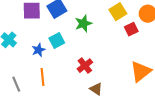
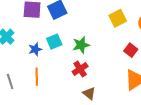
green star: (83, 23) -> (81, 45), moved
red square: (131, 29) -> (131, 50), moved, turned -32

